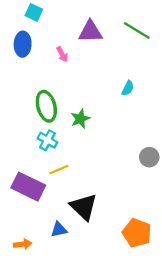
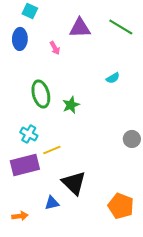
cyan semicircle: (128, 88) -> (113, 78), turned 32
cyan cross: (47, 140) -> (29, 134), moved
purple rectangle: (28, 187) -> (25, 165), turned -40

